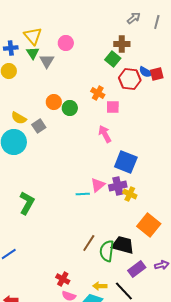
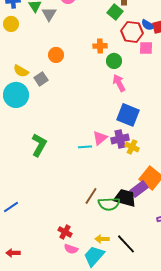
orange cross: (98, 93) -> (100, 46), turned -32
pink square: (113, 107) -> (146, 48), moved
green circle: (70, 108) -> (114, 61), moved
pink arrow: (105, 134) -> (119, 83), moved
green L-shape: (27, 203) -> (39, 145), moved
green semicircle: (107, 251) -> (109, 204), turned -100
purple rectangle: (137, 269) -> (139, 189), moved

